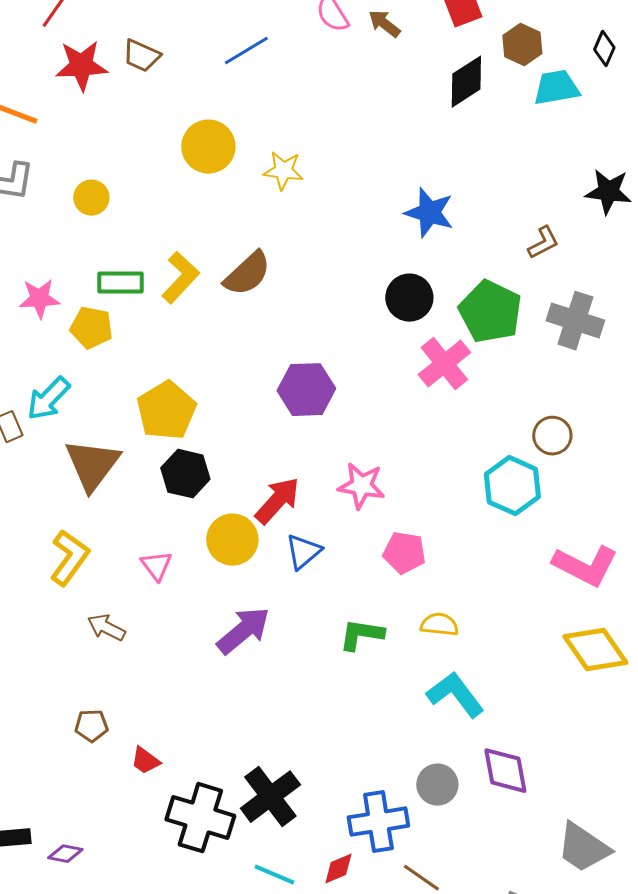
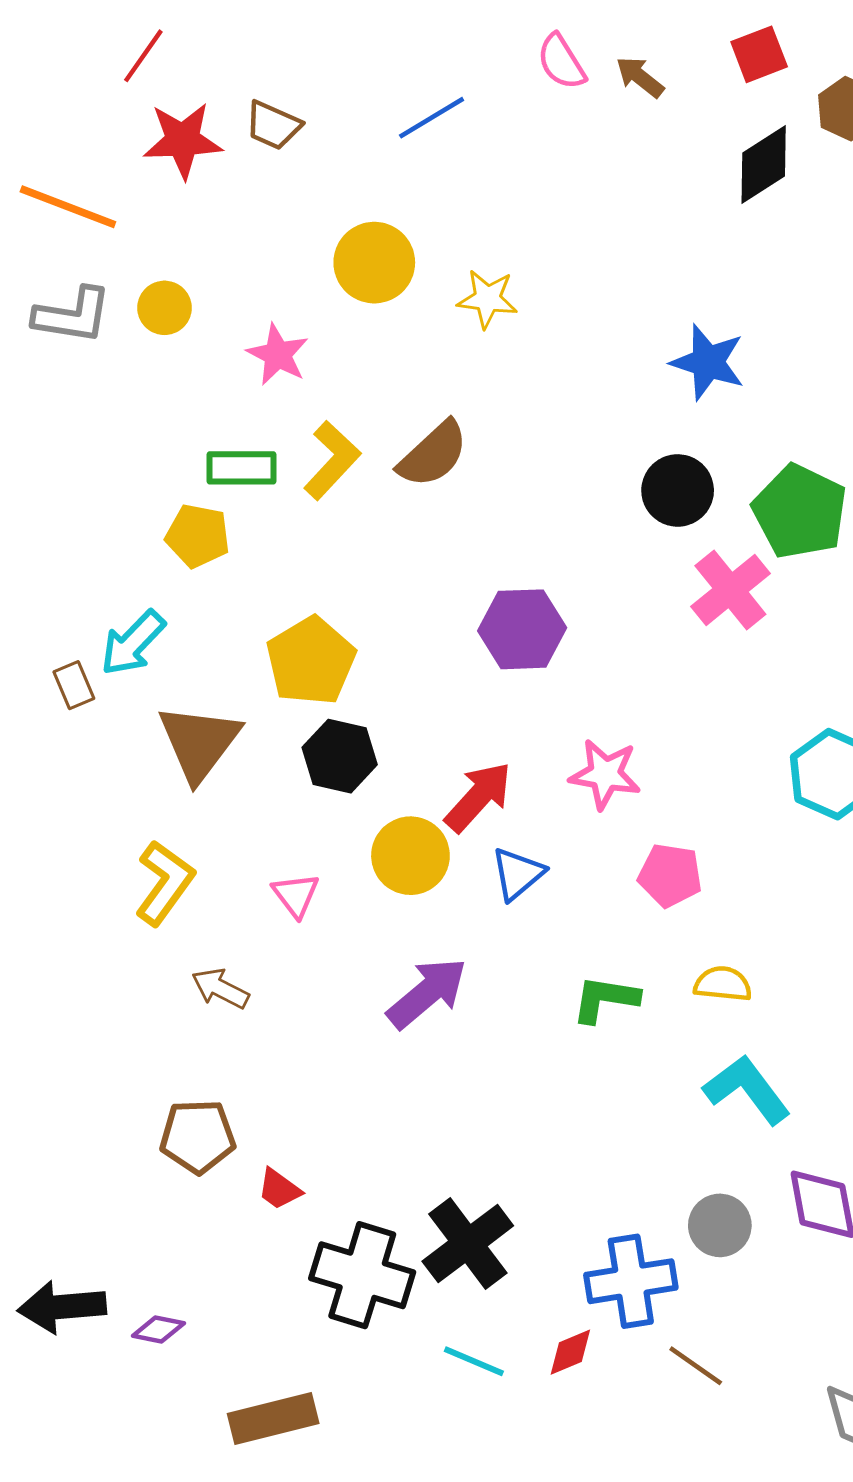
yellow circle: (91, 198) -> (164, 308), moved
pink star: (39, 299) -> (278, 355), moved, turned 30
brown pentagon: (91, 726) -> (198, 1136), size x1.5

